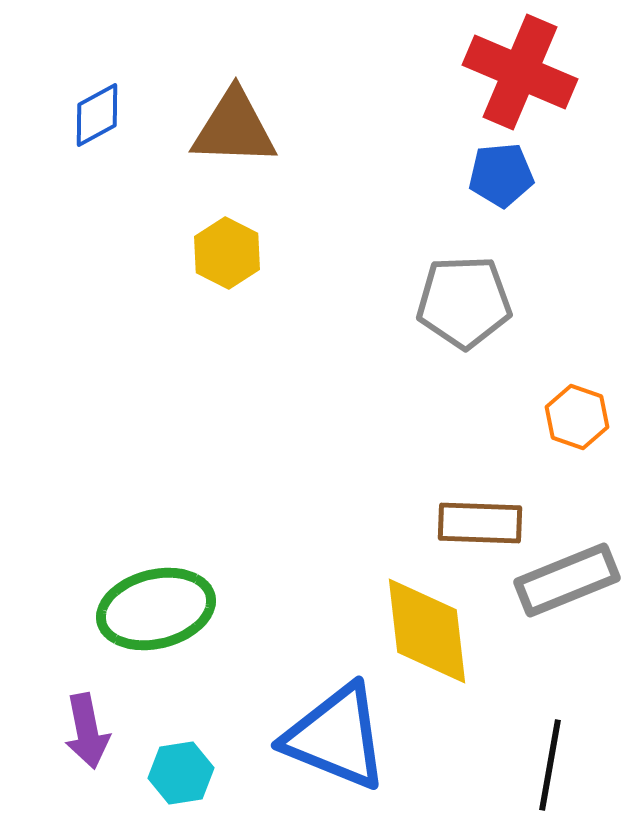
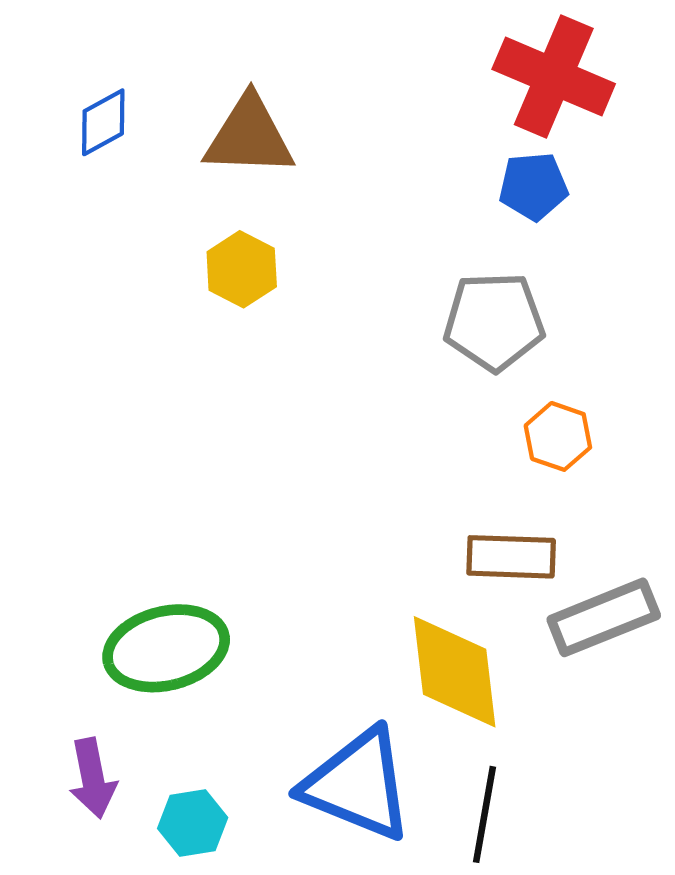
orange hexagon: (577, 417) -> (558, 436), moved
black line: (550, 765) -> (484, 814), moved

